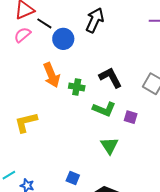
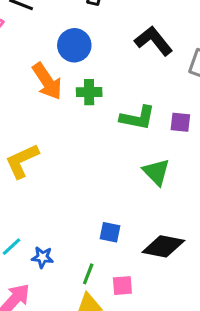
blue circle: (63, 39) -> (74, 45), moved
black L-shape: (111, 78) -> (154, 41), moved

